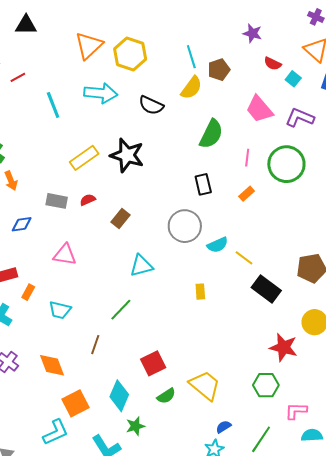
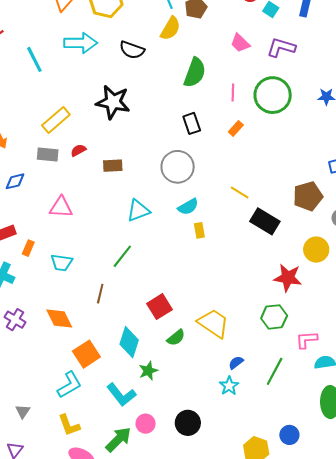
pink trapezoid: (259, 109) -> (240, 43), size x0.7
yellow rectangle: (84, 158) -> (56, 120), moved
brown rectangle: (120, 219) -> (113, 166), turned 54
cyan semicircle: (218, 245) -> (188, 207), moved

